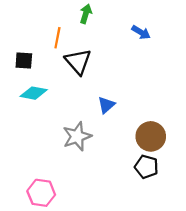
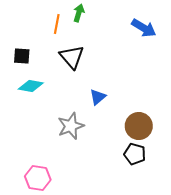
blue arrow: (141, 32) -> (144, 28), moved, size x1.4
orange line: (57, 38) -> (57, 24), moved

